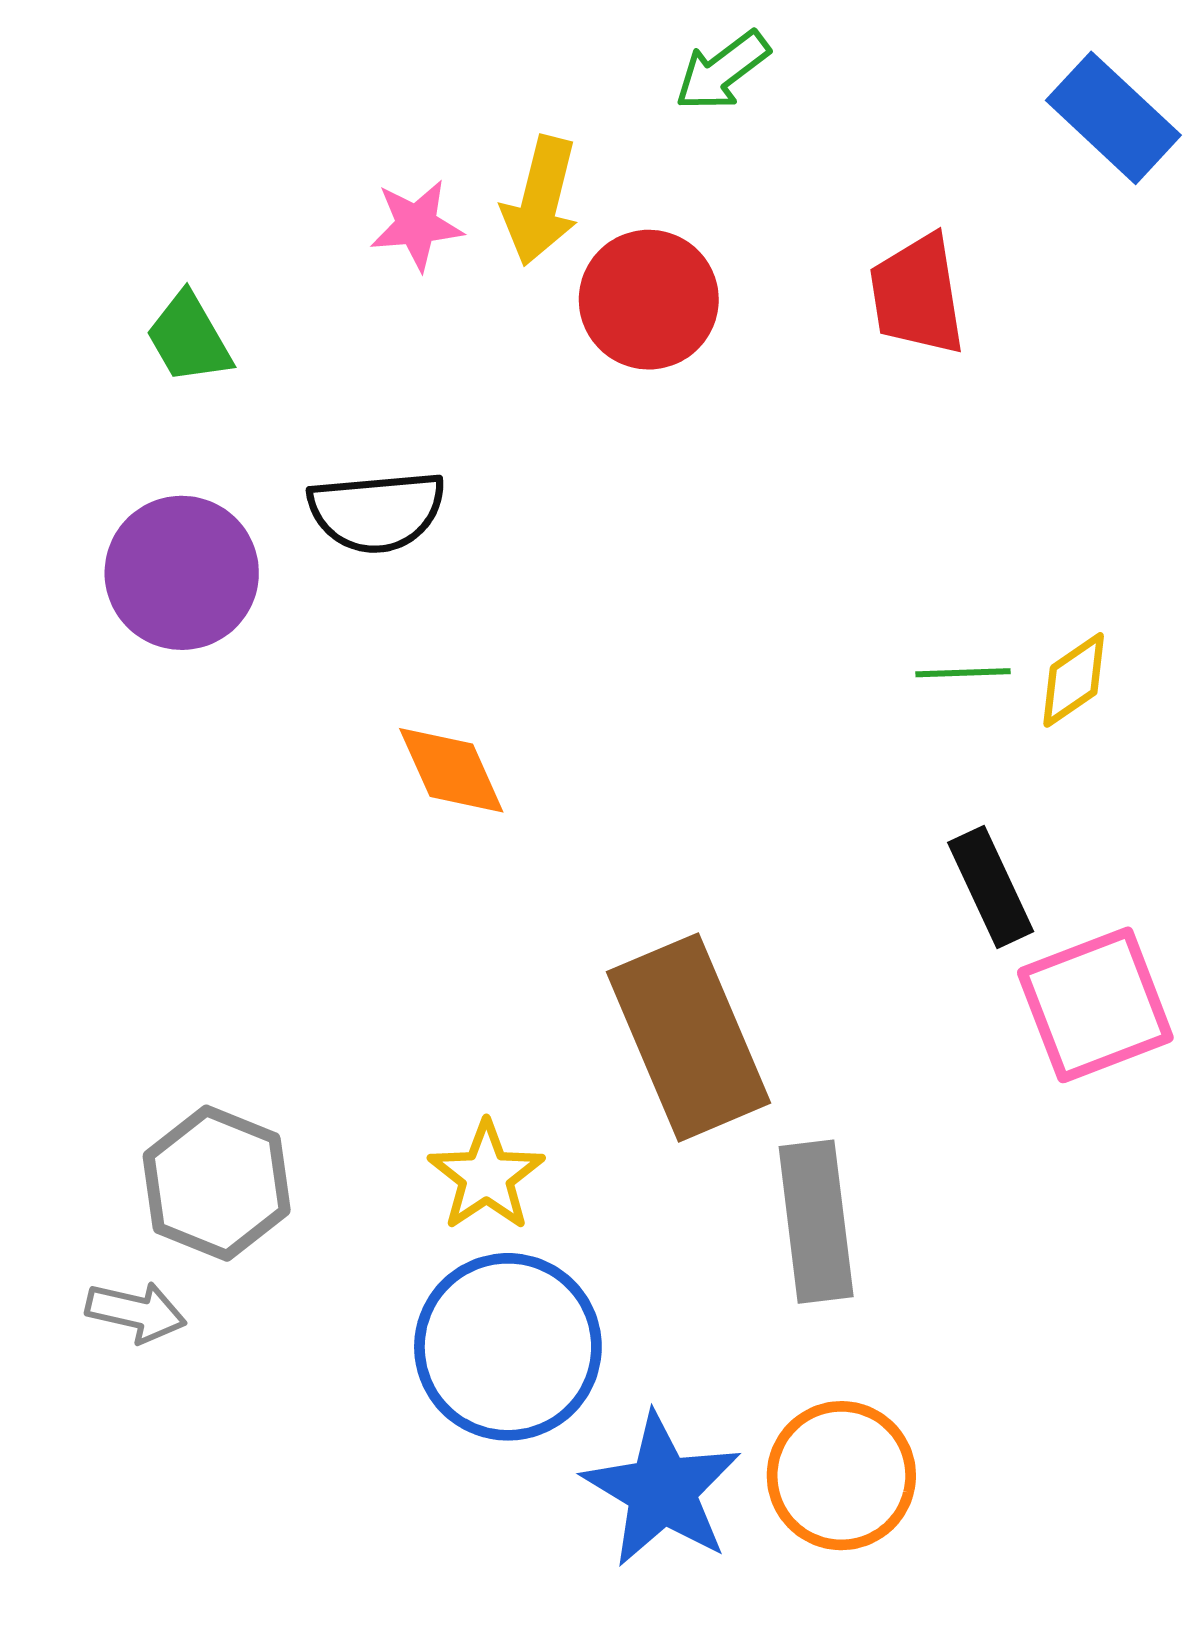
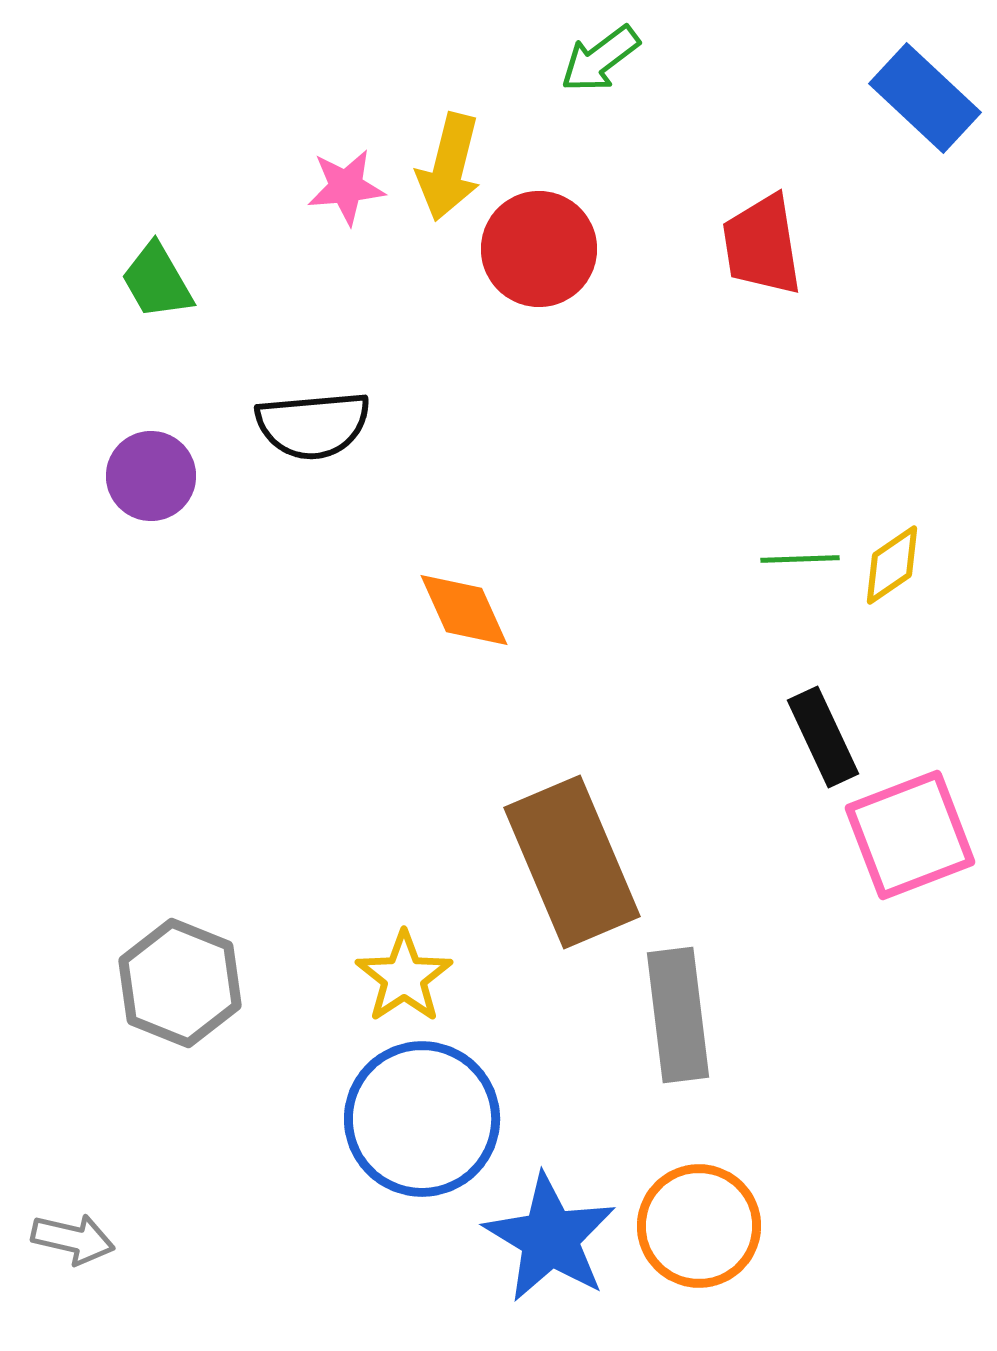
purple circle: (182, 573) -> (151, 476), size x0.7
orange diamond: (451, 770) -> (464, 610), moved
gray arrow: (136, 1312) -> (73, 1239), moved

